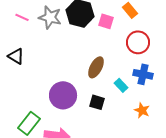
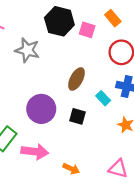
gray star: (50, 17) -> (27, 50), moved

